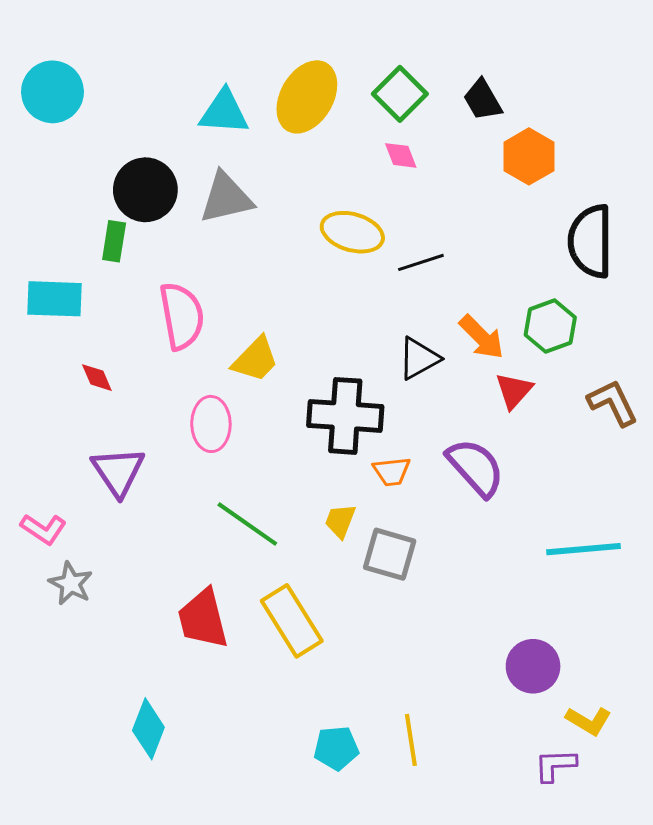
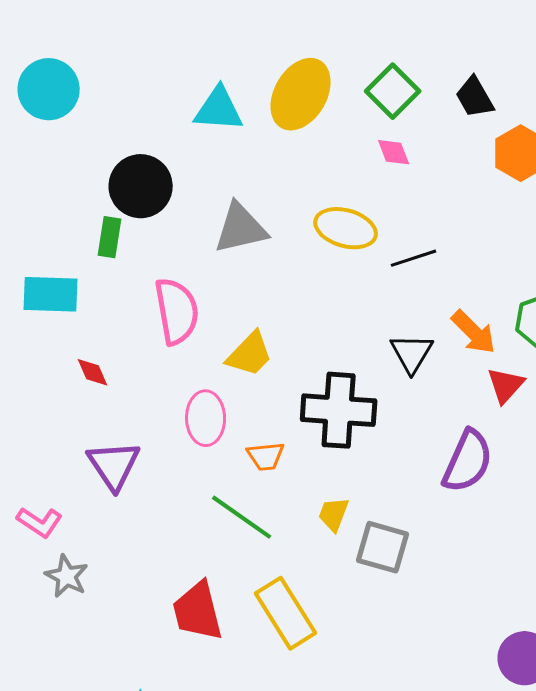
gray triangle: (226, 198) -> (241, 228), moved
black triangle: (419, 358) -> (412, 353), turned -30
purple semicircle: (475, 467) -> (468, 461), turned 66
orange trapezoid: (392, 471) -> (266, 456), moved

